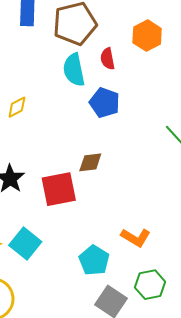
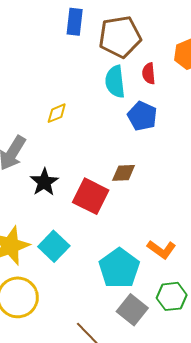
red square: (59, 189) -> (91, 196), turned 33
cyan pentagon: (94, 260) -> (119, 268), size x1.4

